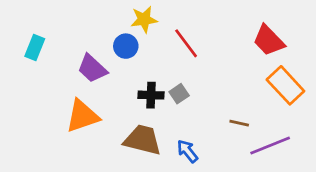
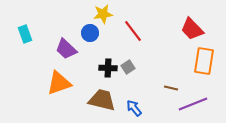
cyan rectangle: (35, 47) -> (25, 34), turned -42
orange rectangle: (285, 85) -> (204, 61), turned 52

